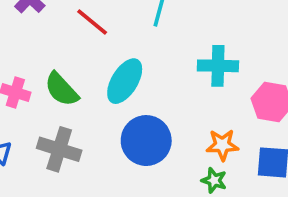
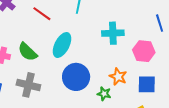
orange star: (222, 145) -> (118, 77), turned 30
green star: (214, 180) -> (104, 94), moved

